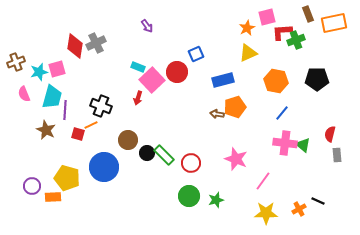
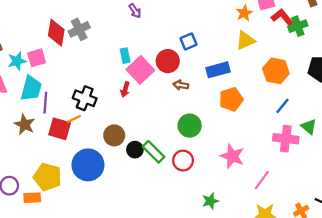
red L-shape: (282, 32) -> (282, 17), turned 55
cyan rectangle: (138, 67) -> (125, 56), turned 56
brown arrow: (217, 114) -> (181, 85), moved
red square: (78, 134) -> (60, 129), size x1.5
green triangle: (303, 145) -> (309, 127), moved
green circle: (189, 196) -> (190, 126), moved

